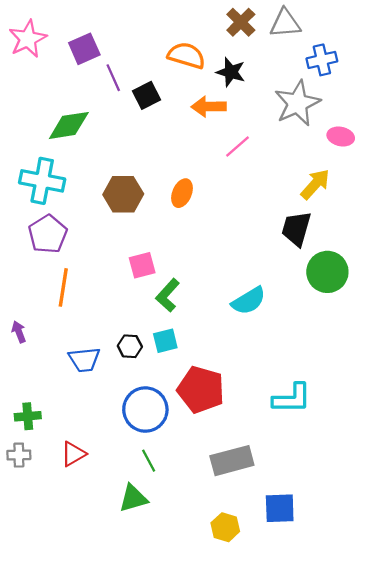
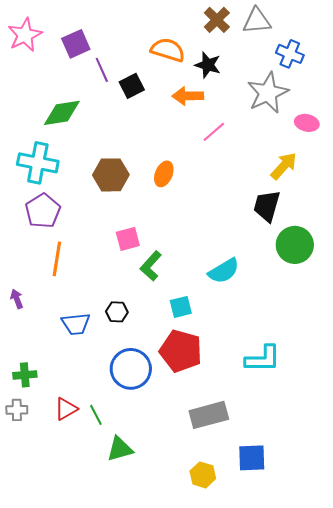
blue cross: (322, 60) -> (290, 54), turned 36
cyan square: (165, 341) -> (181, 307), moved
green line: (149, 461) -> (96, 415), moved

